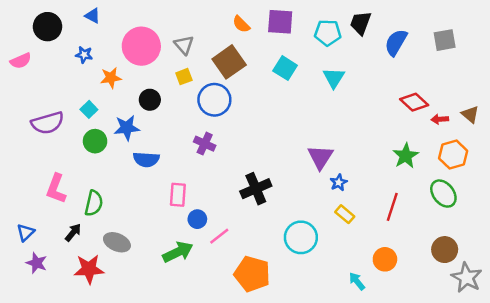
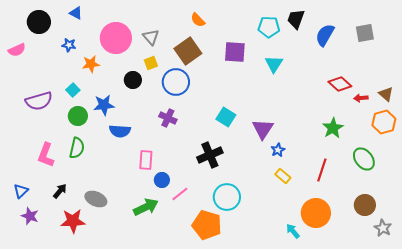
purple square: (280, 22) -> (235, 52), moved
cyan square: (285, 68) -> (226, 117), moved
black circle: (150, 100) -> (133, 80), moved
orange hexagon: (453, 155) -> (384, 122), moved
green semicircle: (94, 203) -> (77, 148), moved
cyan circle: (301, 237) -> (227, 197), moved
orange circle: (385, 259) -> (316, 213), size x1.5
gray star: (467, 278) -> (383, 228), size x0.7

